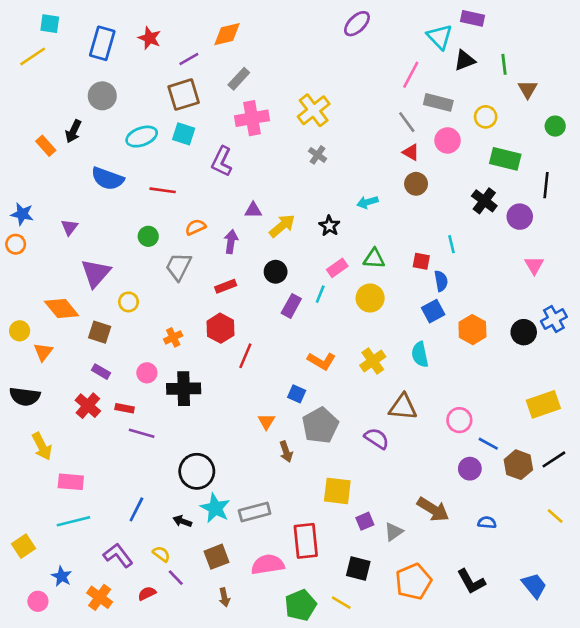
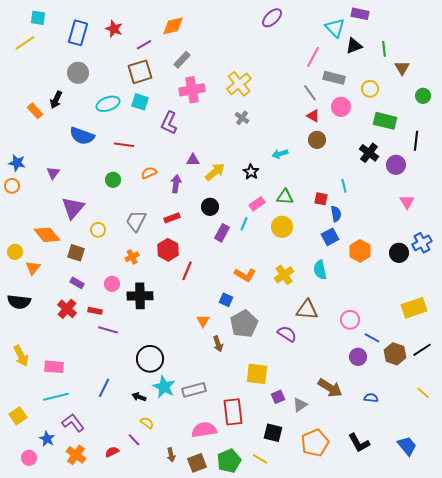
gray trapezoid: (178, 267) -> (136, 221), moved
yellow arrow: (42, 446) -> (21, 356), moved
yellow semicircle: (161, 554) -> (147, 423), moved
purple L-shape: (118, 555) -> (73, 423), moved
brown square: (216, 557) -> (197, 463), moved

